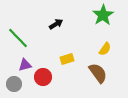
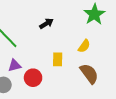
yellow semicircle: (105, 49) -> (84, 46), moved
yellow rectangle: (67, 59) -> (58, 59), turned -72

